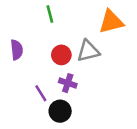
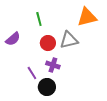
green line: (50, 14) -> (39, 19), moved
purple semicircle: (17, 50) -> (13, 39), turned 56

